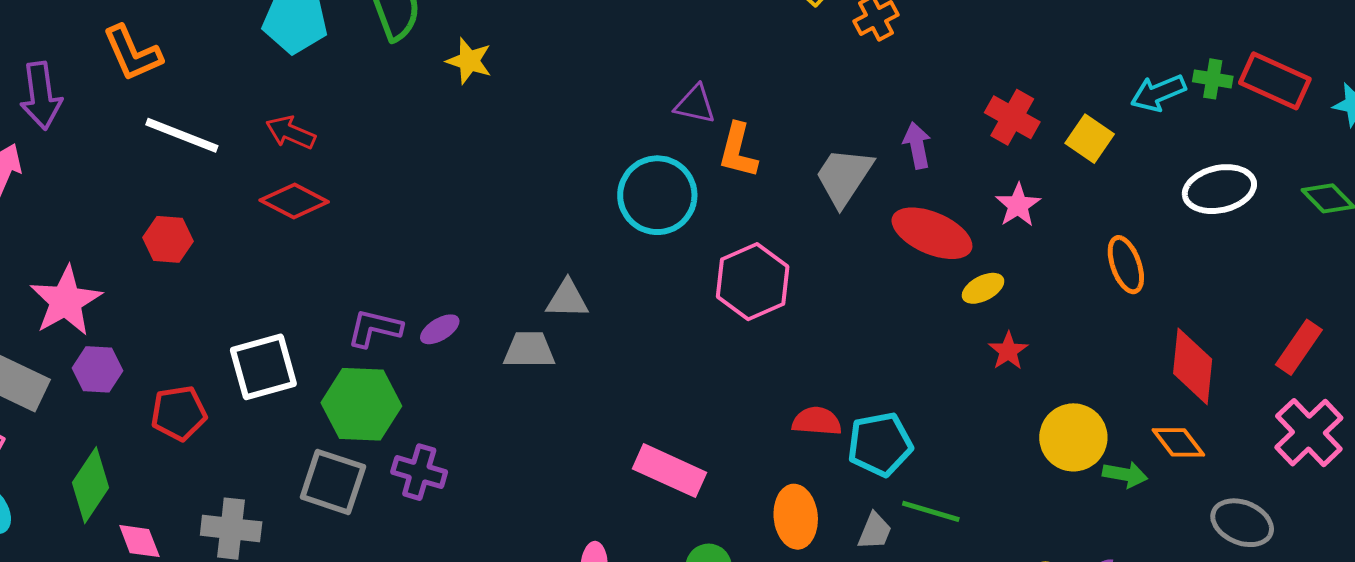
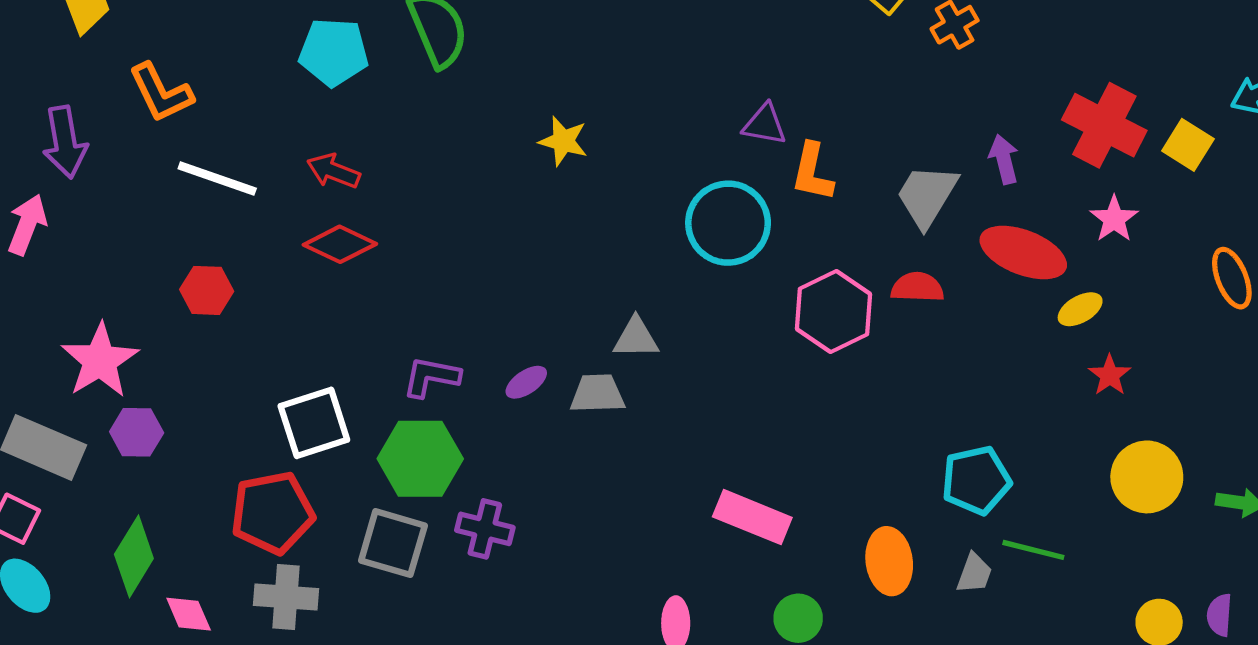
yellow star: (469, 61) -> (563, 141), moved
red cross: (1012, 117) -> (1104, 125), size x1.4
purple ellipse: (440, 329) -> (526, 382), moved
red pentagon: (179, 413) -> (272, 513), moved, size x1.4
red semicircle: (817, 421) -> (917, 287), moved
yellow circle: (1073, 437) -> (1147, 477), moved

